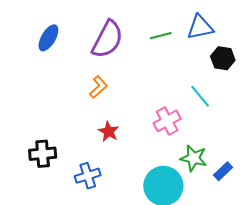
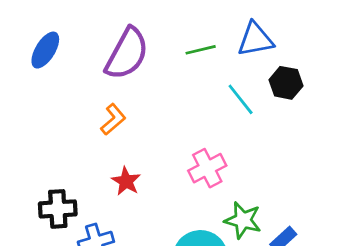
cyan line: (200, 96) -> (241, 99), moved
black cross: (43, 154) -> (58, 209), moved

